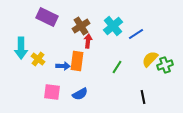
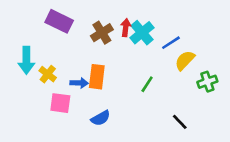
red arrow: (88, 41) -> (126, 28), moved
yellow semicircle: (150, 59) -> (185, 60), moved
pink square: (52, 92) -> (60, 103), moved
black line: (143, 97) -> (180, 122), turned -32

